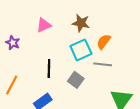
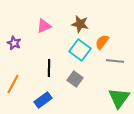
cyan square: (81, 50) -> (80, 50), turned -30
gray line: (103, 64) -> (115, 61), moved

